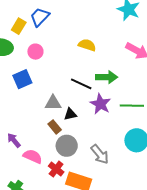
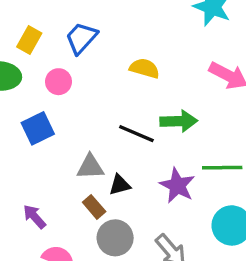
blue trapezoid: (40, 17) -> (81, 38), moved
purple star: (100, 104) -> (177, 186), moved
purple arrow: (14, 140) -> (35, 217), moved

